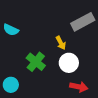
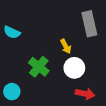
gray rectangle: (83, 22) -> (89, 24), turned -75

